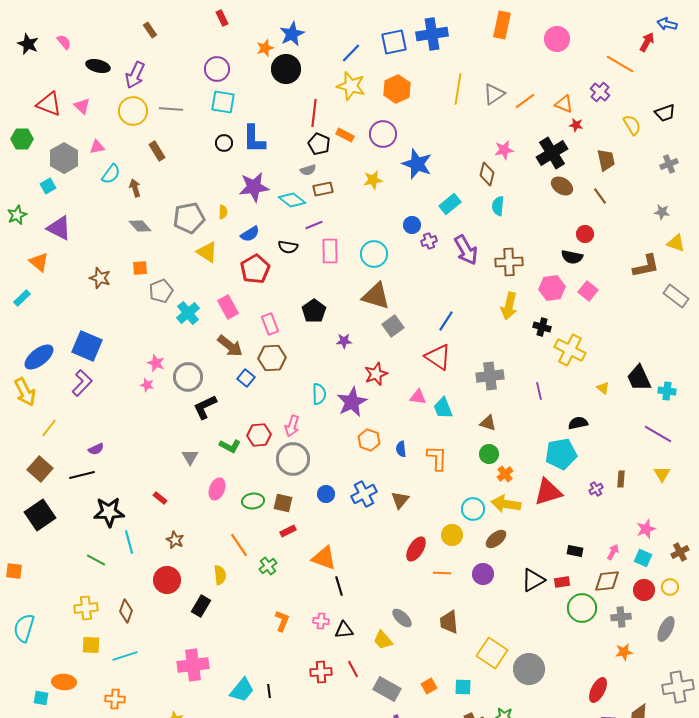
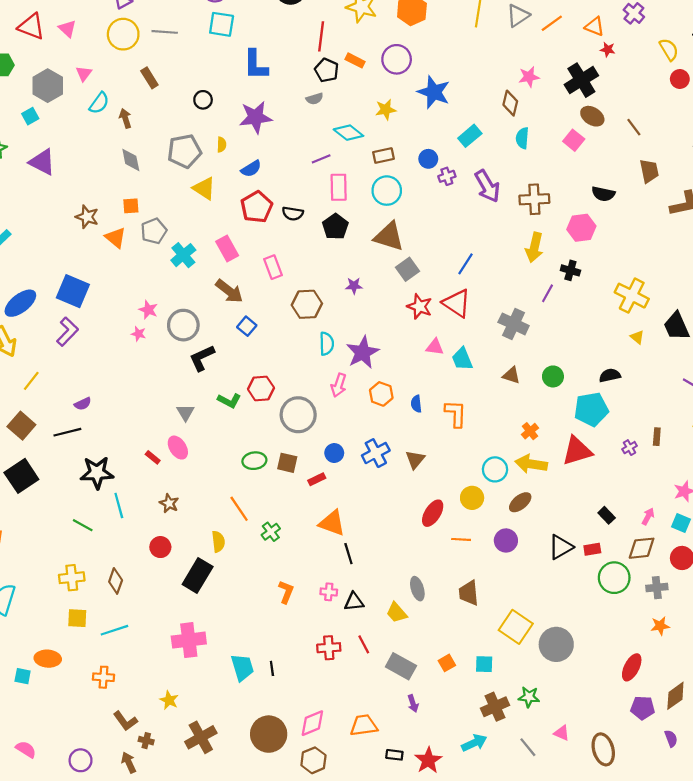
black circle: (224, 143) -> (203, 100), moved
pink triangle: (97, 147) -> (84, 74), turned -42
brown trapezoid: (606, 160) -> (649, 171), moved
brown rectangle: (323, 189) -> (383, 156), moved
cyan diamond: (292, 200) -> (348, 133), moved
gray diamond: (140, 226) -> (131, 160), turned 30
red circle: (585, 234) -> (680, 79), moved
black semicircle: (288, 247) -> (293, 214), moved
orange triangle: (39, 262) -> (116, 238), moved
pink square: (588, 291) -> (574, 140), moved
black pentagon: (314, 311) -> (335, 227), moved
yellow cross: (570, 350) -> (632, 296), moved
brown hexagon: (272, 358) -> (307, 304), moved
red star: (376, 374) -> (420, 306), moved, turned -30
gray cross: (490, 376) -> (514, 324), turned 32
purple line: (539, 391) -> (547, 293), moved, turned 42
pink arrow: (292, 426) -> (339, 385), moved
green circle: (489, 454) -> (553, 376), moved
pink ellipse: (217, 489) -> (178, 448), moved, turned -55
red rectangle: (288, 531) -> (317, 479), moved
black rectangle: (575, 551) -> (607, 515), turned 35
red circle: (167, 580) -> (160, 547), size x0.7
black rectangle: (201, 606) -> (198, 575), size x1.4
gray ellipse: (402, 618) -> (417, 589), turned 30
cyan trapezoid: (242, 690) -> (242, 667), turned -56

